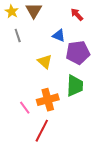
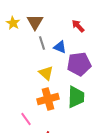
gray line: (18, 36) -> (42, 43), moved
orange cross: (48, 100) -> (48, 99), moved

